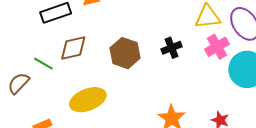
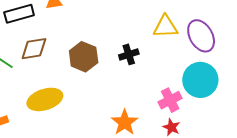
pink cross: (217, 47) -> (170, 100), moved

